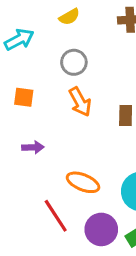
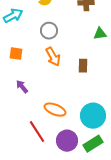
purple arrow: (33, 147) -> (22, 87), turned -128

